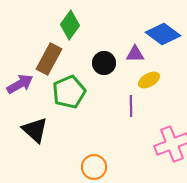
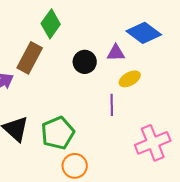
green pentagon: (69, 92) -> (58, 133), moved

